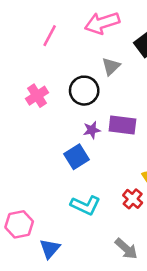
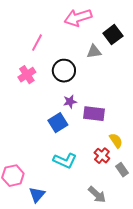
pink line: (50, 36) -> (37, 43), moved
gray triangle: (111, 66) -> (94, 52), moved, turned 35
purple rectangle: (122, 125) -> (94, 114), moved

